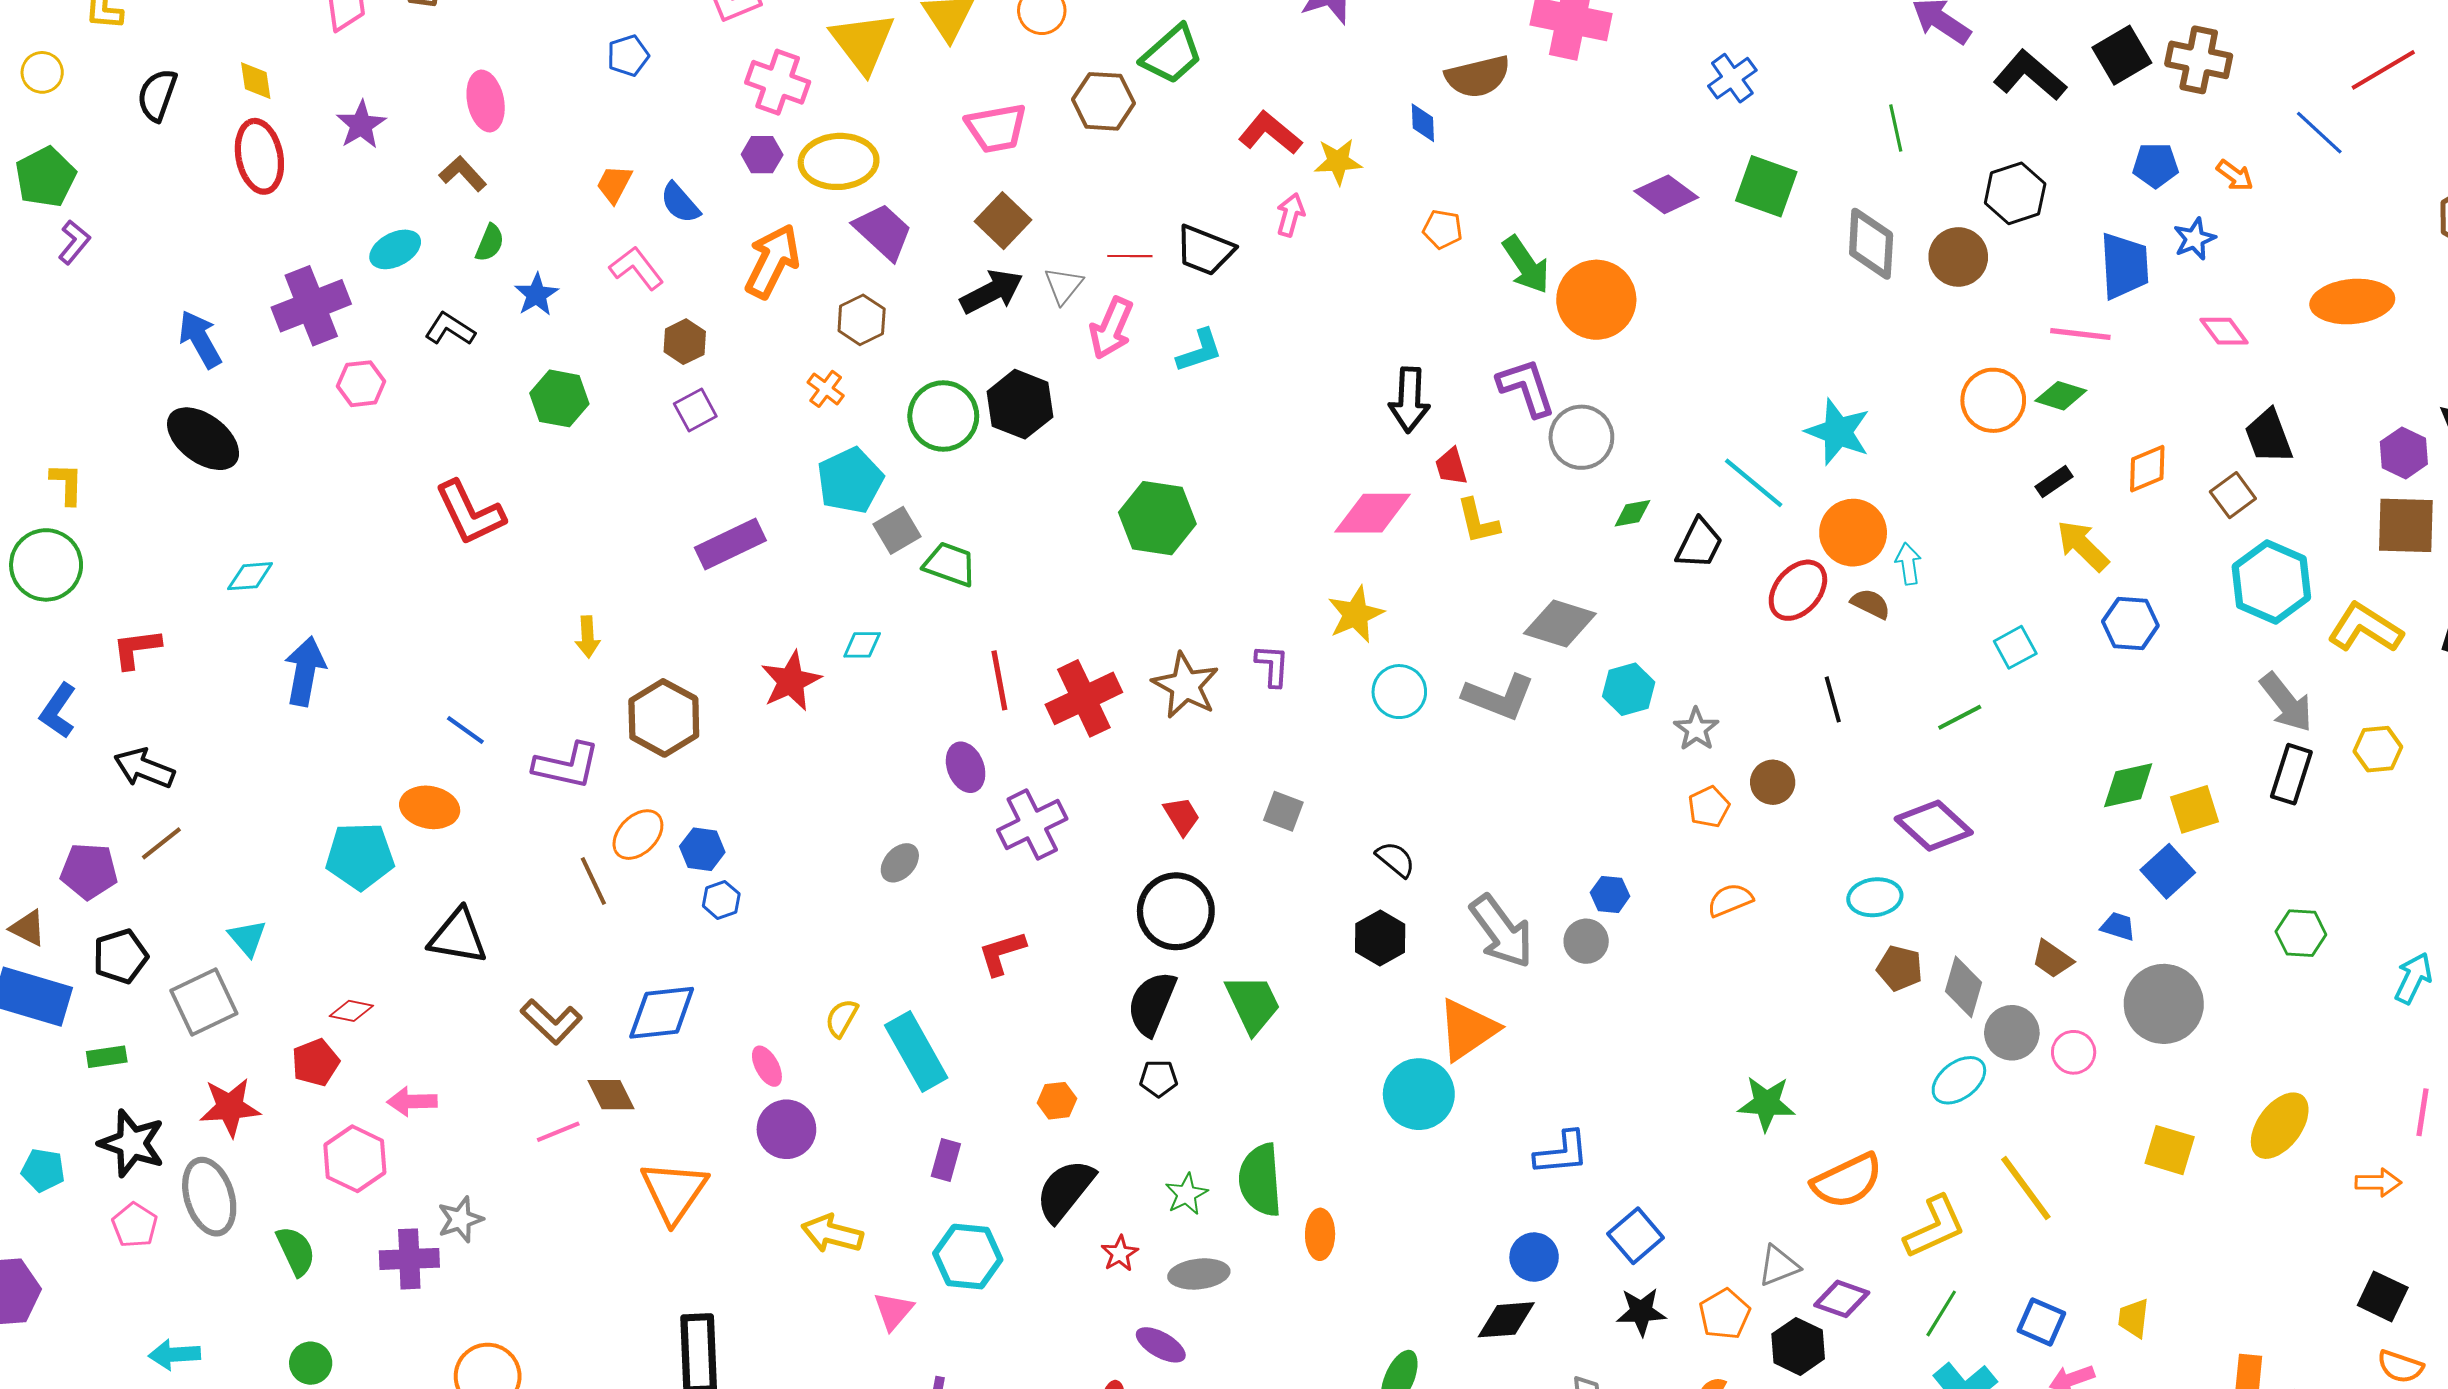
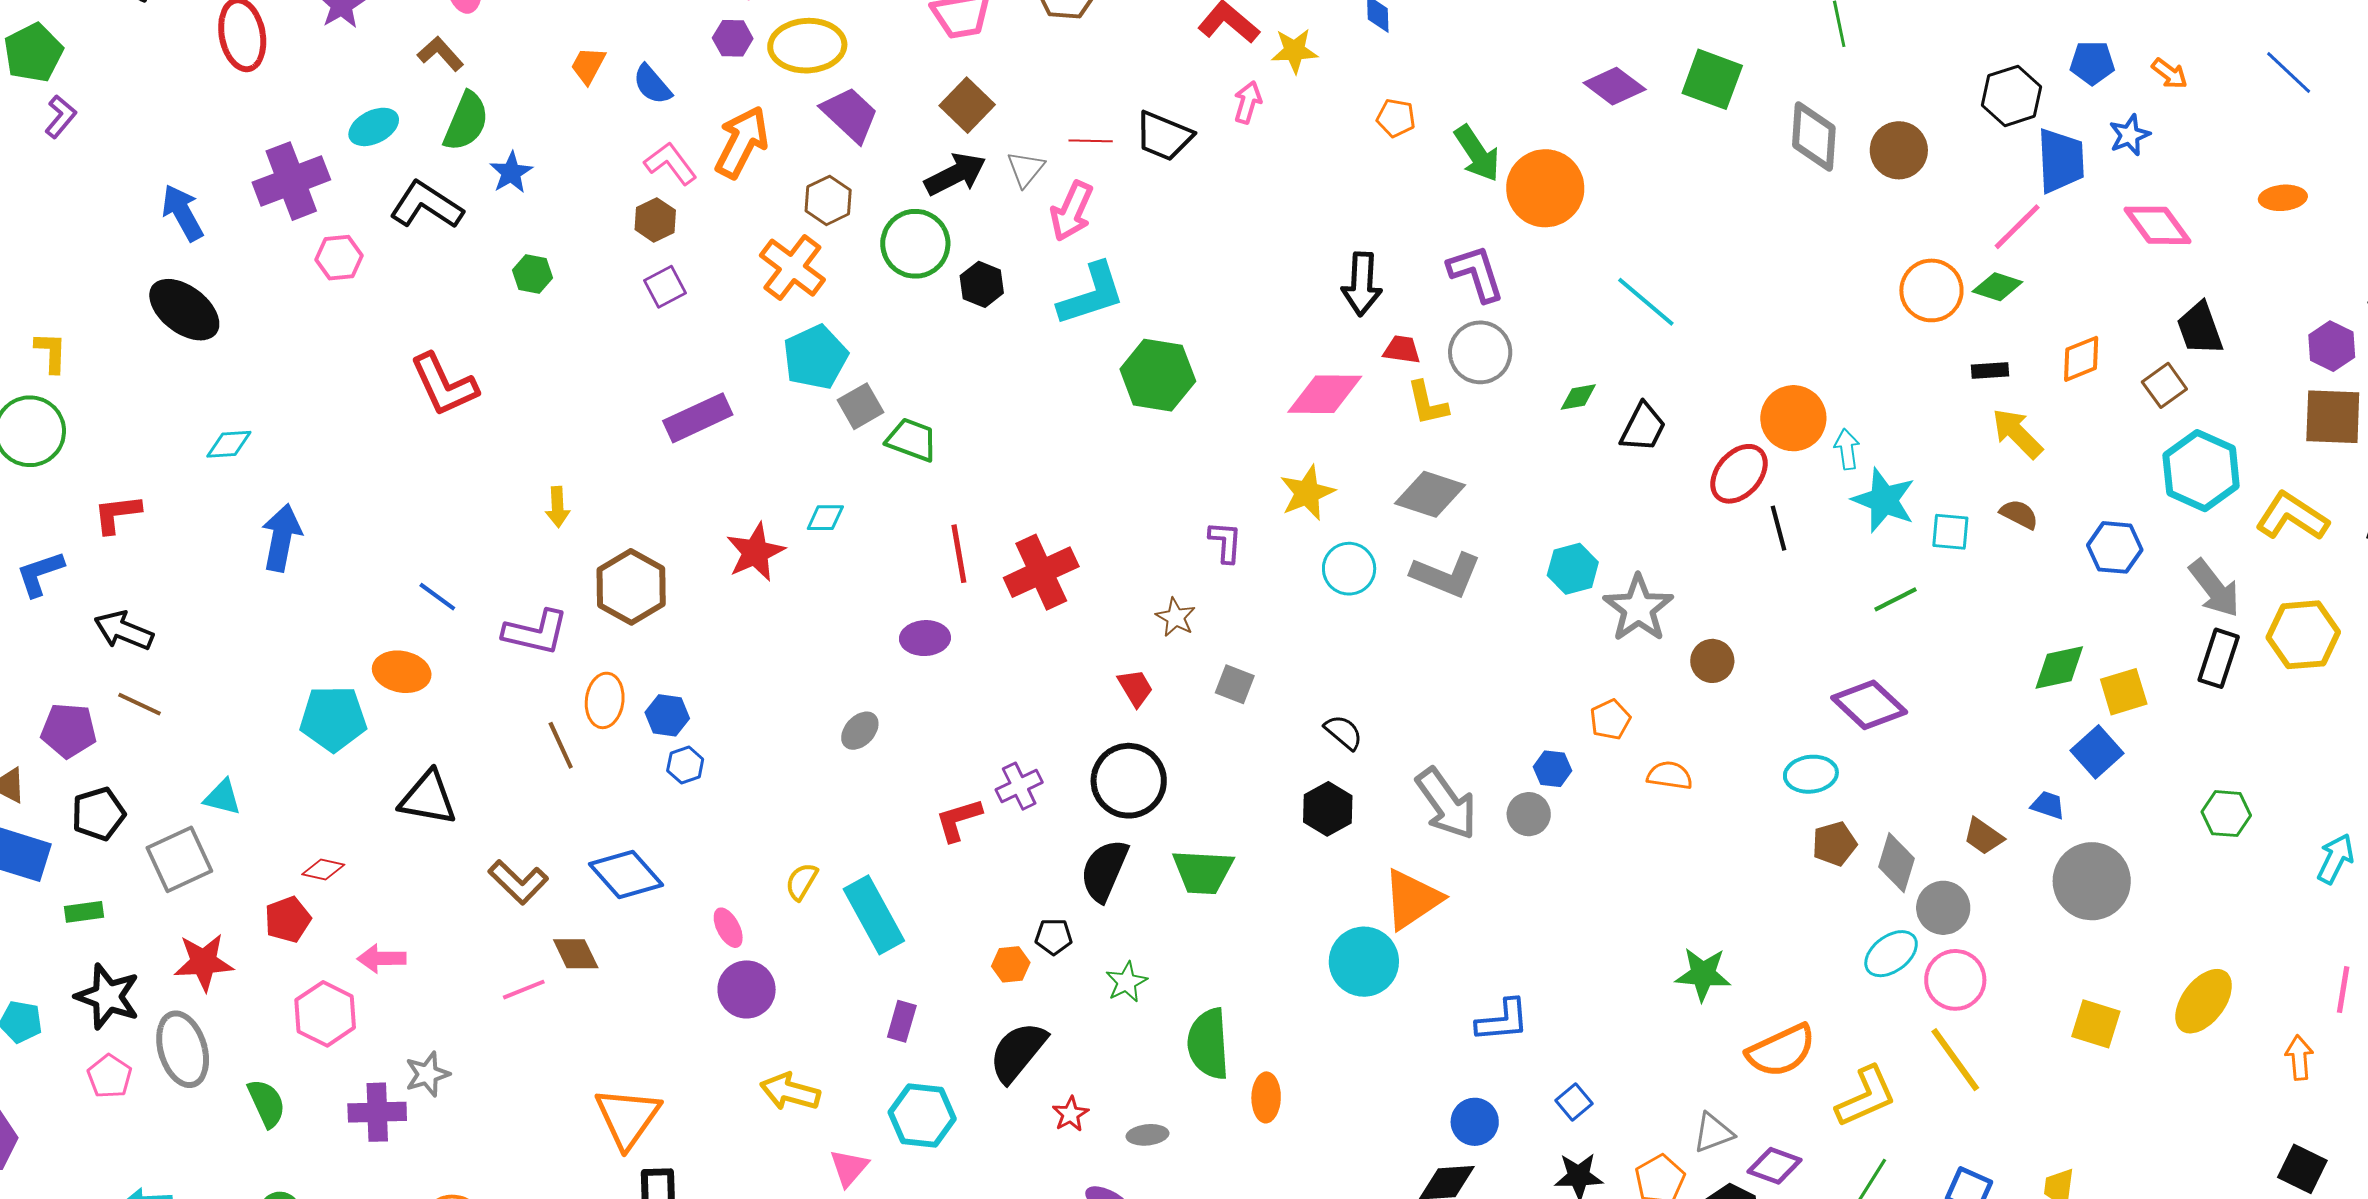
blue line: (2319, 133) -> (2289, 73), moved
black hexagon: (2015, 193) -> (2011, 96), moved
green semicircle: (490, 243) -> (466, 121), size x1.6
pink L-shape: (636, 268) -> (670, 163), moved
orange ellipse: (2352, 302) -> (2283, 198), size x0.6
black L-shape: (450, 329) -> (426, 205), size x1.5
pink diamond: (2224, 331) -> (2157, 225), size x1.4
pink line: (2080, 334) -> (2017, 227), turned -52
cyan L-shape: (1199, 351) -> (1091, 294), moved, size x1.5
orange cross: (826, 389) -> (792, 268), size x1.8
green hexagon: (559, 398) -> (533, 274), size x0.7
black hexagon: (1020, 404) -> (982, 284), size x0.7
green circle: (943, 416) -> (915, 244), moved
cyan star: (1838, 432) -> (1884, 500), moved
gray circle: (1581, 437) -> (1480, 352), moved
red trapezoid: (1451, 467) -> (1402, 350), turned 114
black rectangle: (2054, 482) -> (1990, 370), turned 30
cyan line: (1754, 483) -> (1646, 302), moved
green hexagon: (1157, 518) -> (1158, 375), moved
brown semicircle: (1871, 604) -> (2019, 514), moved
gray diamond: (1560, 624) -> (1430, 494), moved
blue hexagon: (2130, 624) -> (2115, 547), moved
cyan square: (2015, 647) -> (1950, 532), turned 33
brown star: (1185, 685) -> (1176, 617), moved, size x0.6
black line: (1833, 699) -> (1778, 528), moved
blue L-shape: (58, 711) -> (40, 574), turned 36
gray star: (1696, 729) -> (1638, 608), size x1.6
yellow hexagon: (2378, 749) -> (2303, 635), size x1.5
purple ellipse: (966, 767) -> (925, 638), turned -72
orange pentagon: (1709, 807) -> (1610, 720), moved
purple cross: (1032, 824) -> (1019, 786), moved, size x0.7
orange ellipse: (638, 835) -> (605, 700), turned -38
brown line: (161, 843) -> (140, 704), turned 63
orange semicircle: (1730, 900) -> (1670, 775), turned 30
cyan triangle: (247, 938) -> (222, 797), turned -36
brown pentagon: (1900, 968) -> (1834, 844), turned -30
green trapezoid: (1253, 1004) -> (1203, 872), turned 118
blue diamond: (662, 1013) -> (626, 874), turned 54
pink circle: (2074, 1052) -> (1955, 980), moved, size x1.4
black pentagon: (1159, 1078) -> (1054, 937), moved
orange arrow: (2378, 1182) -> (2299, 1058), turned -96
orange triangle: (674, 1192) -> (628, 1118), moved
green star: (1186, 1194) -> (1126, 982), moved
blue square: (1636, 1236) -> (1574, 1102), size x0.7
gray ellipse: (1199, 1274) -> (1147, 1135), size x0.7

